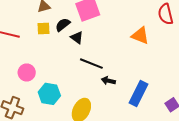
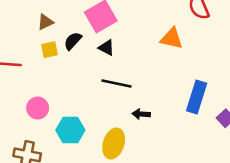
black triangle: (77, 38) -> (106, 48), moved
black arrow: (108, 81) -> (141, 114), moved
blue rectangle: (139, 94) -> (197, 97), moved

